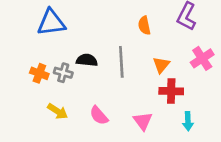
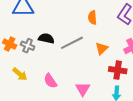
gray line: (121, 62) -> (72, 43), turned 60
red cross: (171, 91) -> (118, 70), moved

